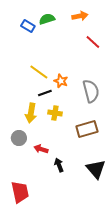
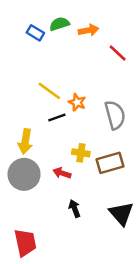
orange arrow: (80, 16) -> (88, 30), moved
yellow arrow: (31, 113) -> (25, 141), moved
yellow cross: (55, 113) -> (81, 153), moved
gray circle: (19, 138) -> (24, 174), size x1.6
red arrow: (41, 149) -> (62, 173), moved

